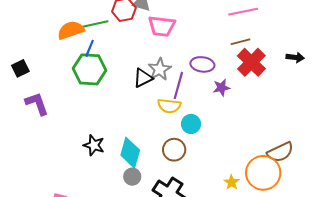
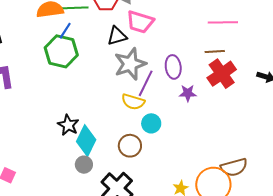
purple ellipse: (202, 64) -> (173, 67), turned 65
gray star: (160, 69) -> (130, 64), size x1.4
black triangle: (143, 78) -> (117, 36), moved
black star: (94, 145) -> (68, 125), moved

